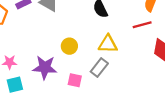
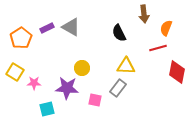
yellow circle: (69, 46) -> (82, 68), moved
cyan square: (15, 85) -> (47, 109), moved

